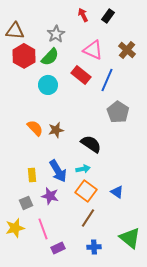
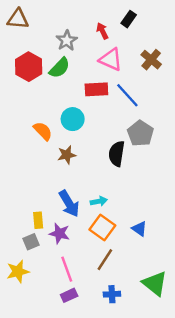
red arrow: (83, 15) -> (102, 31), moved
brown triangle: (15, 31) -> (18, 19), moved
red rectangle: (81, 75) -> (96, 89), turned -42
blue line: (107, 80) -> (127, 95), turned -65
cyan circle: (48, 85) -> (73, 119), moved
orange semicircle: (35, 128) -> (43, 131), moved
black semicircle: (91, 144) -> (117, 154), moved, turned -115
yellow rectangle: (32, 175) -> (38, 220), moved
pink line: (43, 229) -> (67, 269), moved

